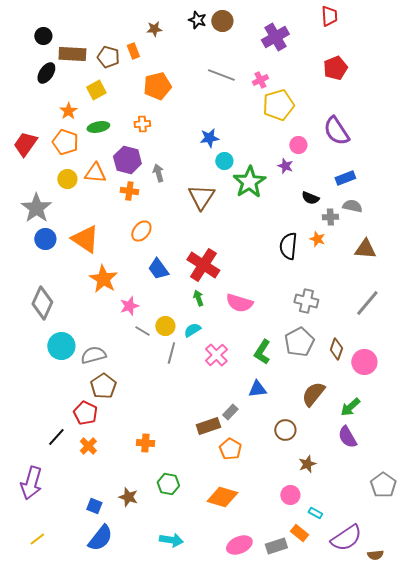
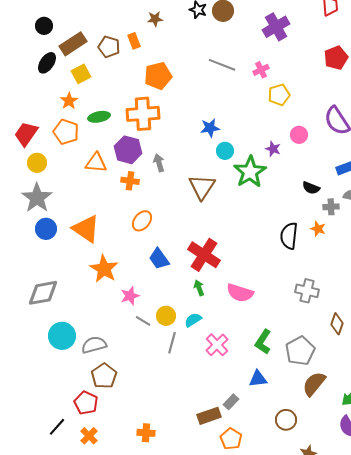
brown rectangle: (72, 54) -> (73, 44), turned -36
yellow square: (96, 90) -> (81, 74), moved
yellow pentagon: (278, 105) -> (279, 95), size x0.7
orange cross: (142, 124) -> (143, 114), size x2.0
purple star: (285, 166) -> (273, 149), moved
yellow circle: (67, 179) -> (37, 163), moved
gray diamond: (42, 303) -> (43, 293), turned 56
gray pentagon: (299, 342) -> (300, 351), moved
brown diamond: (336, 349) -> (337, 324), moved

